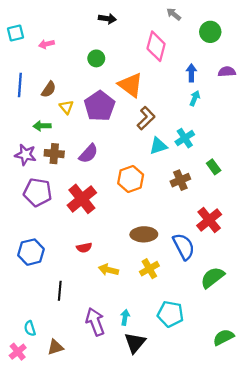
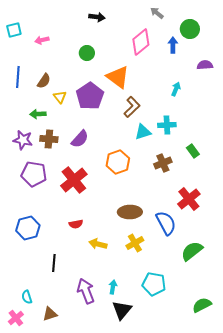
pink diamond: (156, 46) -> (141, 42), turned 36
blue arrow: (191, 73) -> (173, 45), moved
cyan cross: (185, 138) -> (167, 125), turned 30

